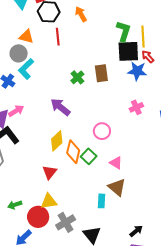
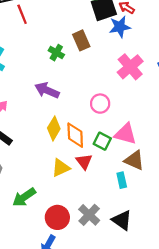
pink cross: (136, 107) -> (130, 67), size x1.6
green square: (89, 156) -> (102, 141), moved
pink triangle: (116, 163) -> (125, 134), size x1.5
red triangle: (50, 172) -> (84, 162), moved
yellow triangle: (49, 201) -> (61, 168), moved
green arrow: (15, 205) -> (24, 197), moved, size x1.5

